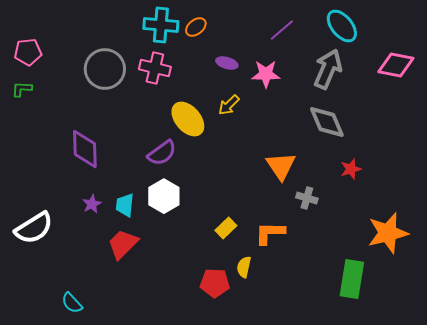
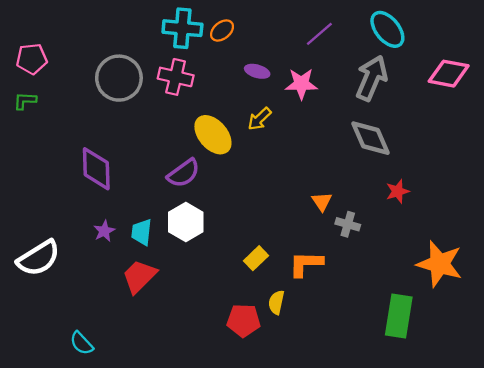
orange triangle: (281, 166) -> (322, 202), moved, size x0.6
orange star: (388, 233) -> (440, 264), turned 30

